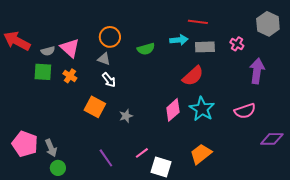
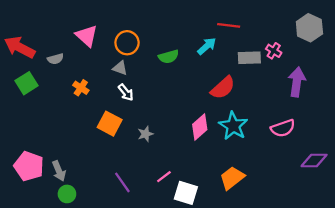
cyan arrow: (179, 40) -> (207, 46), turned -36
gray rectangle: (205, 47) -> (249, 58), moved
pink triangle: (70, 48) -> (87, 36), moved
green square: (43, 72) -> (27, 83), moved, turned -36

